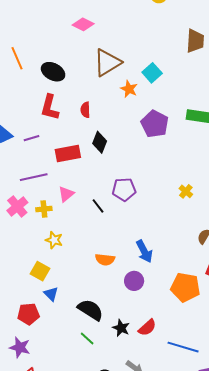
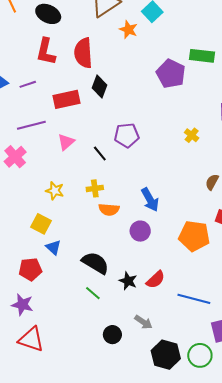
red semicircle: (85, 110) -> (83, 53), size x1.8
purple pentagon: (155, 124) -> (171, 74), moved
yellow cross: (44, 209) -> (95, 188), moved

